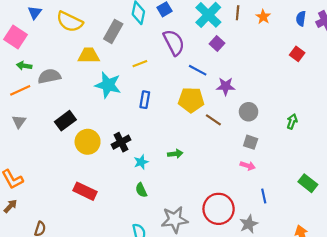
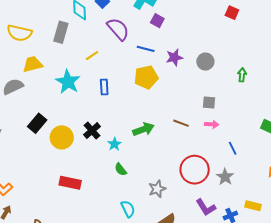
yellow trapezoid: (89, 55) -> (33, 64), moved
cyan star: (108, 85) -> (68, 82), turned 30
gray circle: (249, 112) -> (205, 62), moved
brown line: (213, 120) -> (181, 123), moved
green arrow: (175, 154) -> (143, 129), size x1.5
gray star: (175, 220) -> (157, 189), size x0.7

